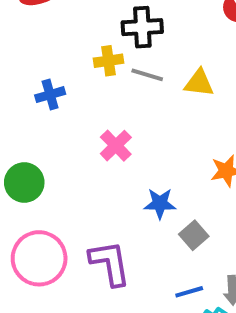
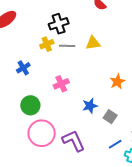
pink cross: (116, 146) -> (61, 84), turned 35
green circle: (24, 182) -> (30, 105), moved
pink circle: (39, 258) -> (42, 133), moved

